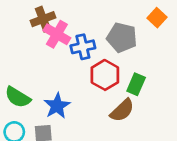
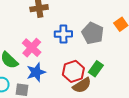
pink cross: (57, 34) -> (32, 48), moved
red hexagon: (105, 75) -> (73, 71), moved

